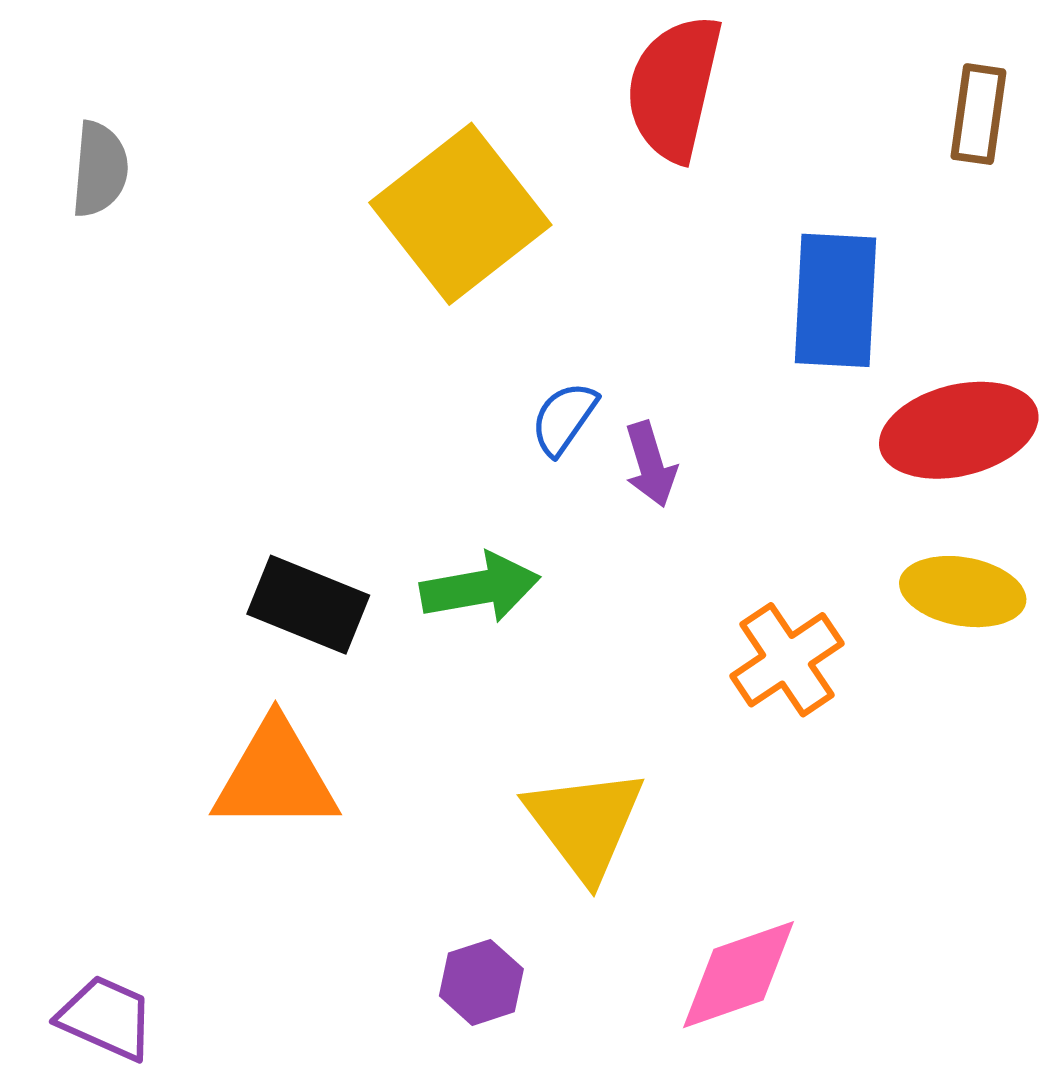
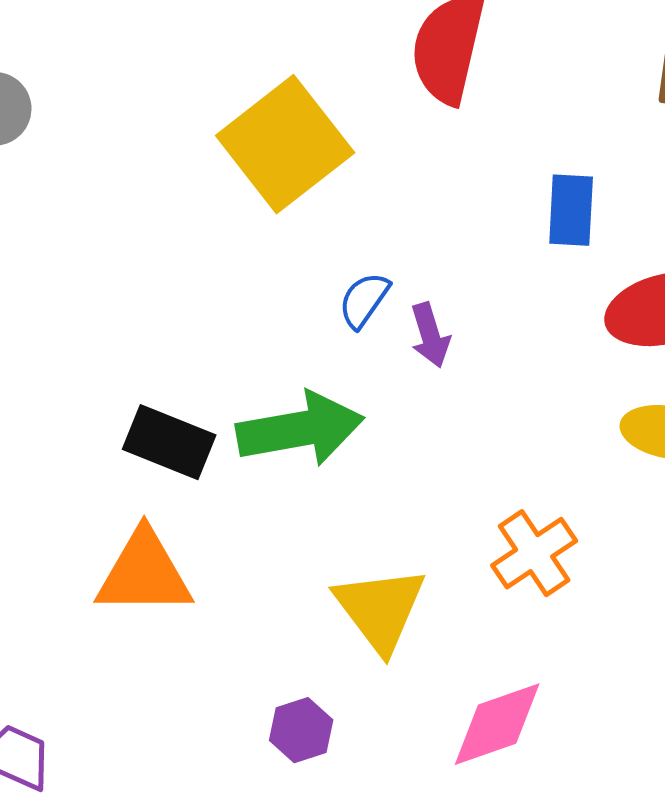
blue rectangle: (835, 300) -> (571, 210), size x0.7
green arrow: (480, 588) -> (300, 429), size x1.4
orange cross: (787, 660) -> (534, 553), moved

